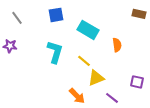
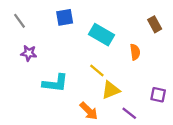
brown rectangle: (139, 14) -> (155, 24), moved, turned 48
purple star: (10, 46) -> (29, 53), moved
cyan L-shape: (55, 52) -> (55, 83), moved, turned 80

